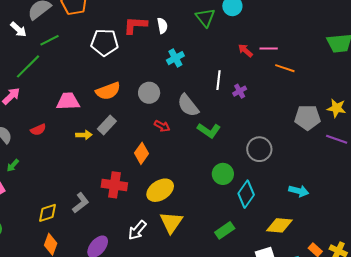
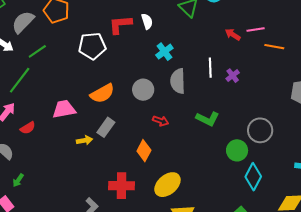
gray semicircle: (188, 105) -> (178, 81), moved, turned 45
red semicircle: (38, 130) -> (28, 128), moved
green circle: (223, 174) -> (237, 150), moved

